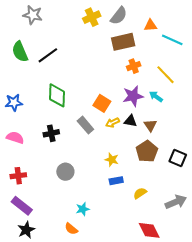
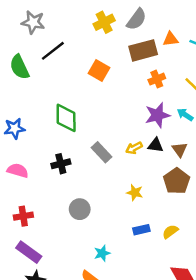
orange triangle: (151, 25) -> (171, 39), moved
black line: (48, 55) -> (53, 51), moved
orange square: (102, 103) -> (99, 70), moved
blue rectangle: (116, 181) -> (141, 230), moved

